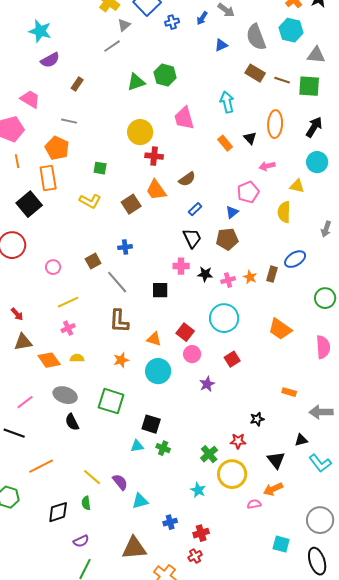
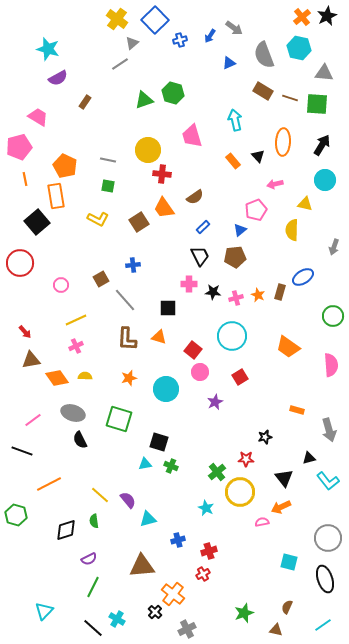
gray line: (69, 121) -> (108, 160), moved
orange triangle: (154, 339) -> (159, 337), moved
gray arrow: (321, 412) -> (329, 430), turned -105

